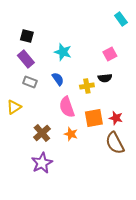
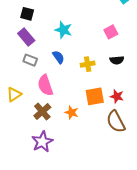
black semicircle: (105, 78) -> (117, 60), moved
yellow triangle: (14, 107) -> (14, 94), moved
pink semicircle: (67, 107) -> (45, 85), moved

